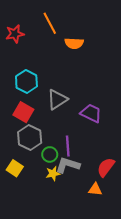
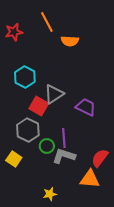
red square: (23, 112) -> (39, 106), moved
yellow star: (53, 174) -> (50, 194), moved
orange triangle: (95, 189) -> (90, 179), size x1.5

